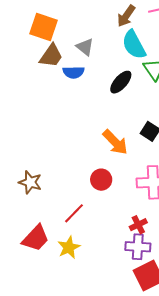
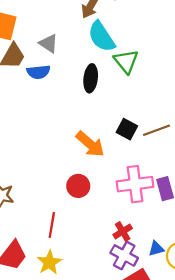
black ellipse: (121, 82) -> (91, 78), turned -30
red line: (74, 213) -> (52, 225), turned -30
purple cross: (138, 247) -> (124, 255), turned 30

